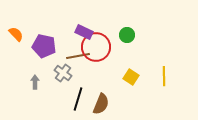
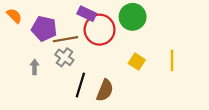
green circle: (127, 35) -> (133, 17), size x1.6
brown line: (78, 56) -> (65, 39), moved

